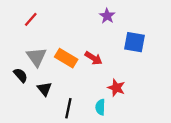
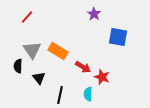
red arrow: (93, 58) -> (83, 67), moved
black semicircle: (21, 75) -> (18, 66), turned -136

